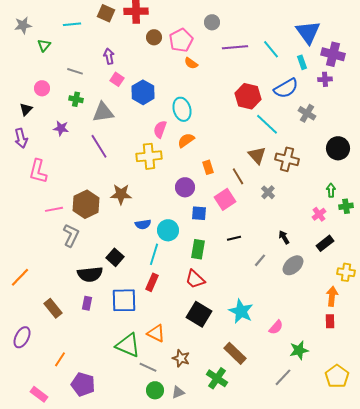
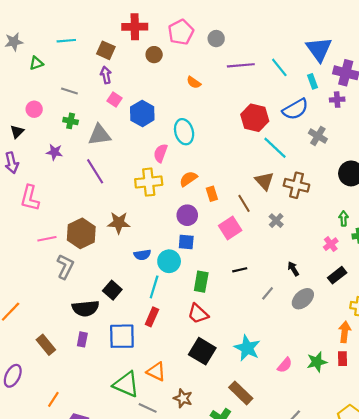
brown square: (106, 13) -> (106, 50), moved
pink pentagon: (181, 40) -> (181, 32), moved
green triangle: (44, 45) -> (36, 63), turned 32
orange semicircle: (186, 140) -> (188, 179), moved
blue square: (199, 213) -> (186, 242), moved
green star: (299, 350) -> (317, 362), moved

